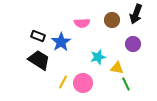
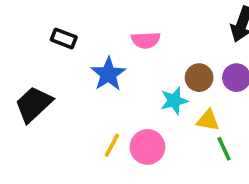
brown circle: (112, 20) -> (199, 78), moved
black rectangle: (38, 36) -> (64, 38), moved
black trapezoid: (39, 60) -> (34, 104), moved, turned -75

